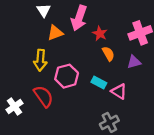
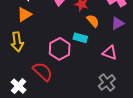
orange triangle: (55, 33) -> (24, 15), moved
yellow arrow: (40, 60) -> (17, 42), moved
cyan rectangle: (99, 83) -> (80, 38), moved

